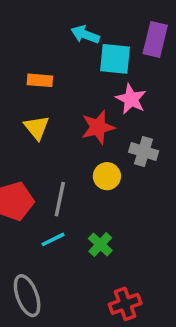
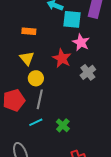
red star: (98, 127) -> (62, 58), turned -30
gray cross: (144, 152) -> (88, 72), turned 35
yellow circle: (107, 176) -> (36, 78), moved

